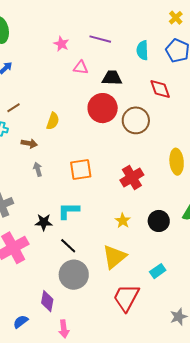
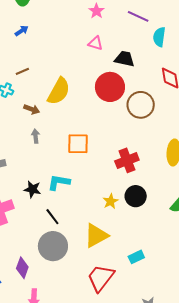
purple line: (100, 39) -> (138, 16), moved
pink star: (61, 44) -> (96, 11), moved
yellow semicircle: (53, 121) -> (59, 91), size x1.6
black circle: (159, 221) -> (136, 196), moved

